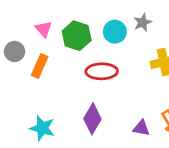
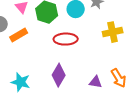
orange rectangle: (40, 66) -> (19, 35), turned 36

